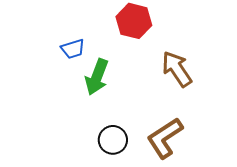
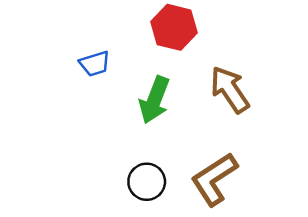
green arrow: (97, 77) -> (154, 100), moved

